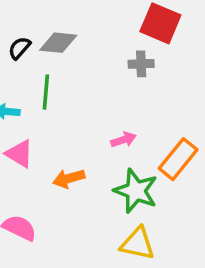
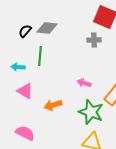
pink arrow: (123, 140) -> (84, 83), turned -144

